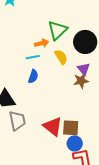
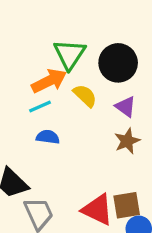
orange arrow: (42, 43) -> (49, 81), size x1.5
blue semicircle: (33, 76) -> (48, 137), turned -88
brown star: (81, 81) -> (127, 141), moved

